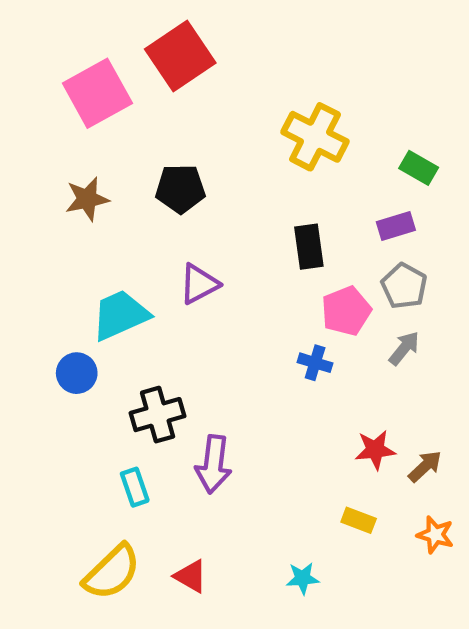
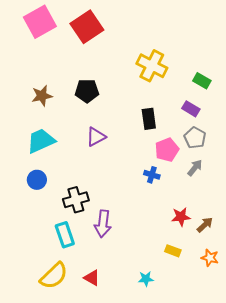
pink square: (97, 93) -> (40, 22), moved
purple rectangle: (396, 226) -> (191, 109), turned 48
cyan trapezoid: (120, 315) -> (41, 141), moved
cyan rectangle: (135, 487) -> (65, 235), size x1.4

